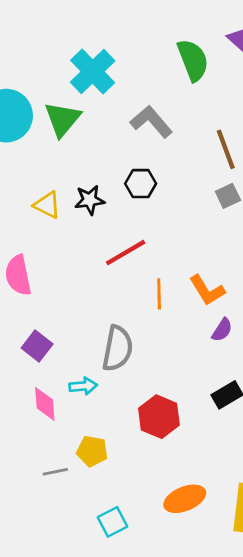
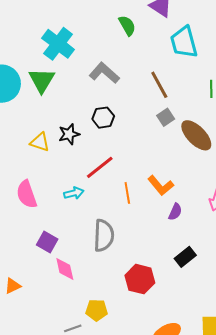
green semicircle: (193, 60) -> (127, 26), size x0.7
cyan arrow: (83, 386) -> (74, 193), moved
pink diamond: (45, 404) -> (65, 269), moved

